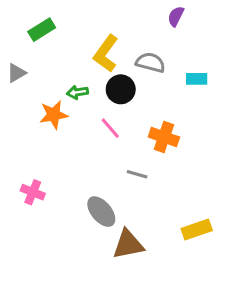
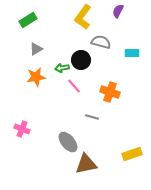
yellow L-shape: (106, 54) -> (83, 17), moved
gray triangle: (16, 73) -> (36, 49), moved
green arrow: (77, 92) -> (62, 68), moved

